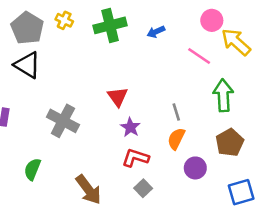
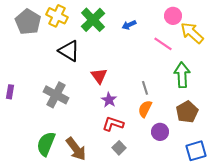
yellow cross: (64, 20) -> (57, 16), size x1.5
green cross: (110, 25) -> (93, 20), turned -30
black triangle: (27, 65) -> (69, 51), moved
green semicircle: (32, 169) -> (46, 144), moved, size x1.4

